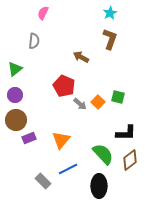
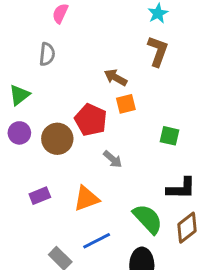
orange square: (98, 102) -> (126, 104), moved, turned 32
gray arrow: (80, 104) -> (113, 159), moved
brown circle: (16, 120) -> (57, 139), moved
orange triangle: (61, 140) -> (86, 199), turned 30

